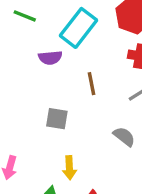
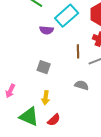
brown line: (91, 84) -> (78, 51), moved
gray semicircle: (124, 137) -> (82, 85), turned -32

